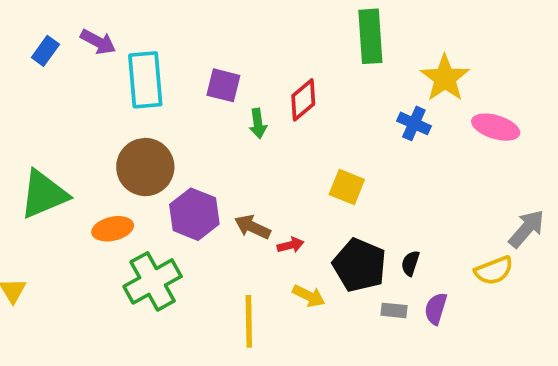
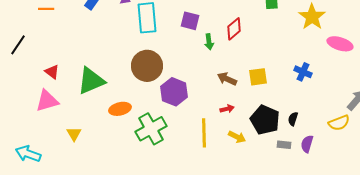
blue cross: (414, 123) -> (303, 72), moved
yellow square: (347, 187) -> (258, 77), turned -30
brown arrow: (252, 227) -> (227, 79), moved
orange ellipse: (113, 229) -> (120, 109), moved
yellow line: (249, 321) -> (204, 133), moved

